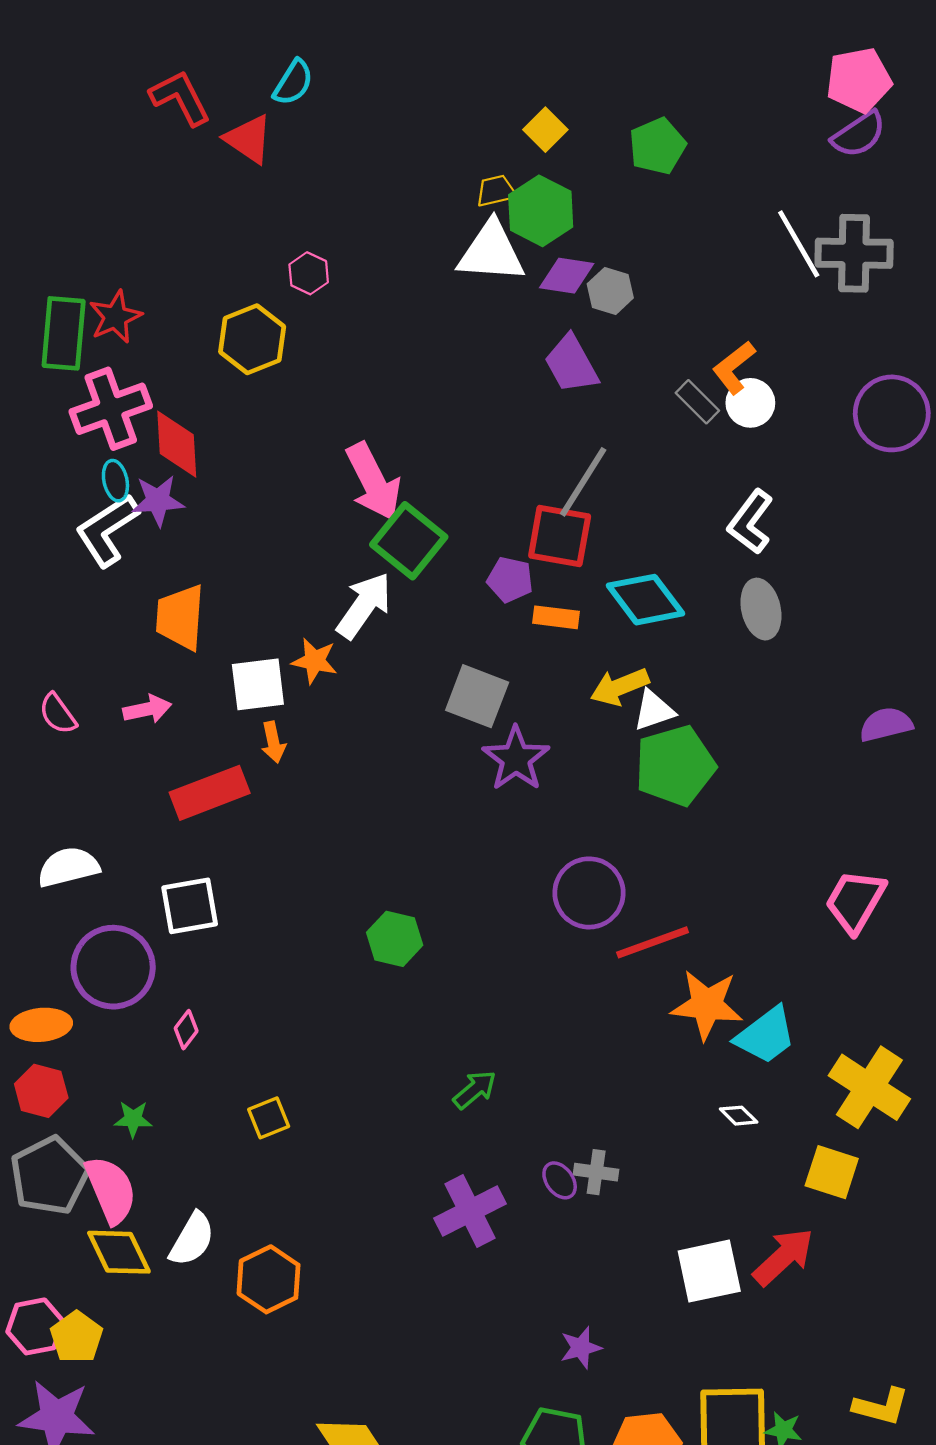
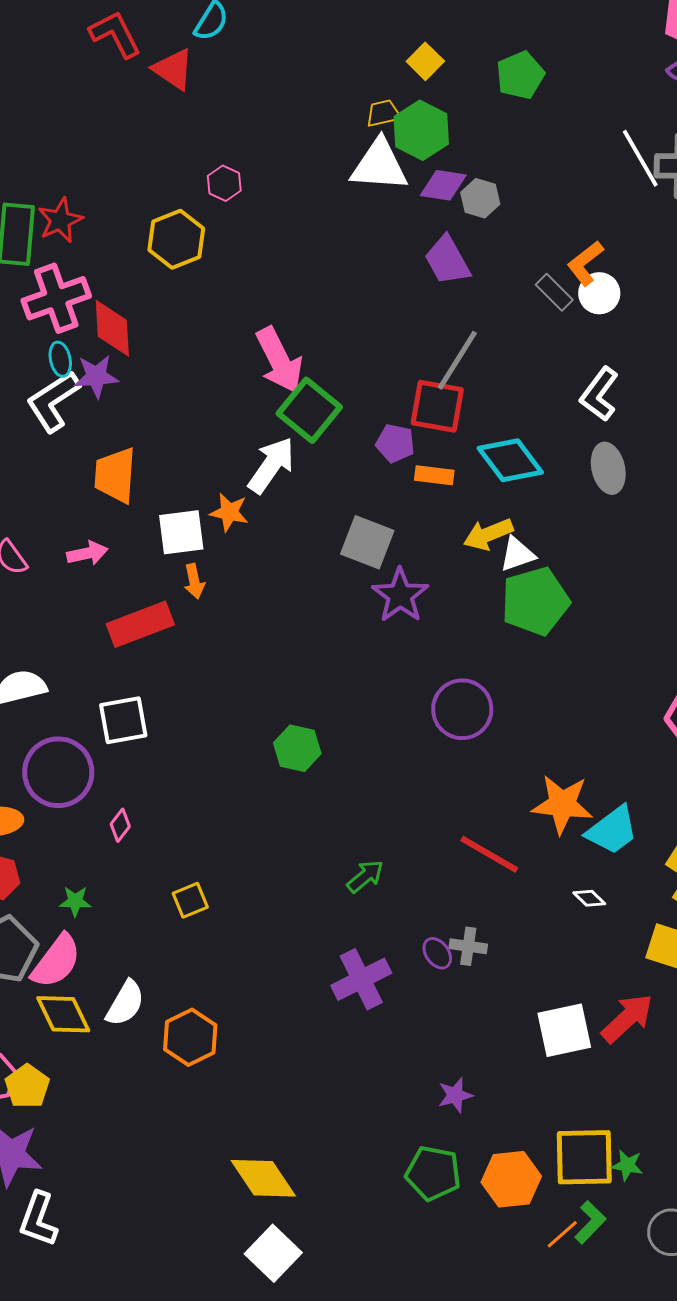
red line: (653, 942) -> (489, 854), moved, turned 50
pink semicircle: (111, 1190) -> (56, 961), turned 60

